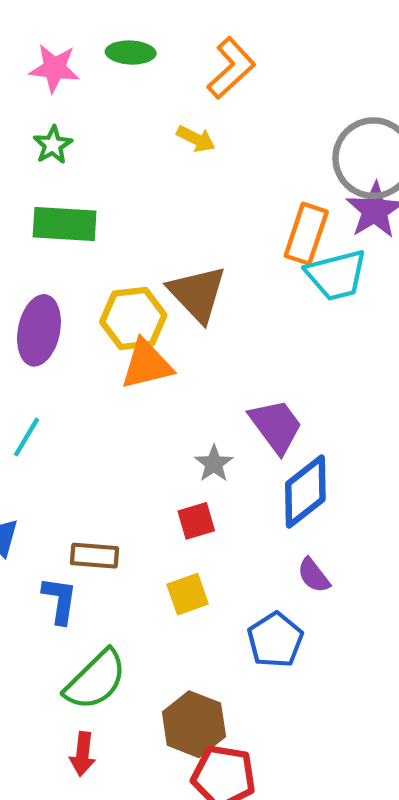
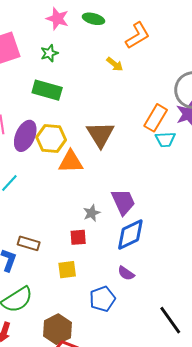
cyan trapezoid: (336, 275) -> (165, 139), size x0.7
yellow hexagon: (133, 318) -> (51, 138), moved
purple semicircle: (314, 575) -> (126, 273), turned -30

